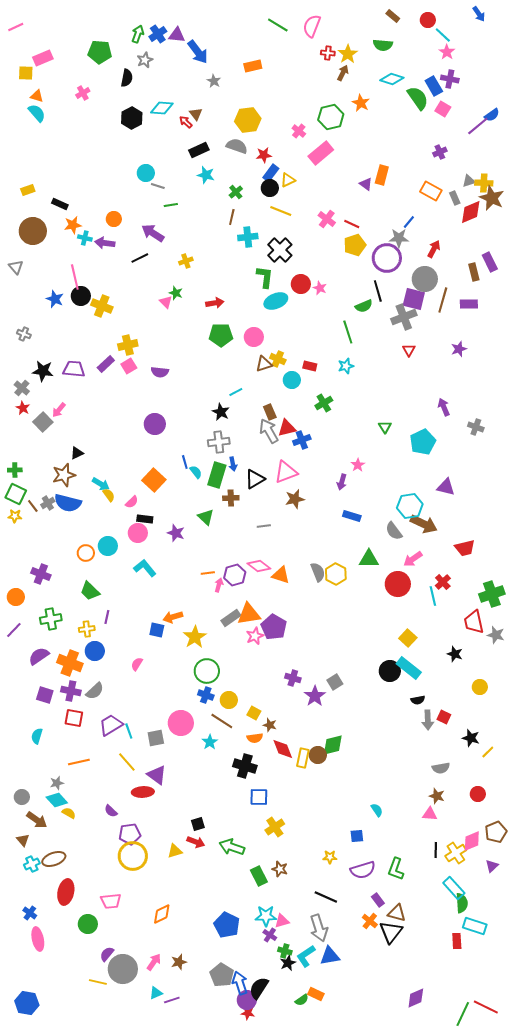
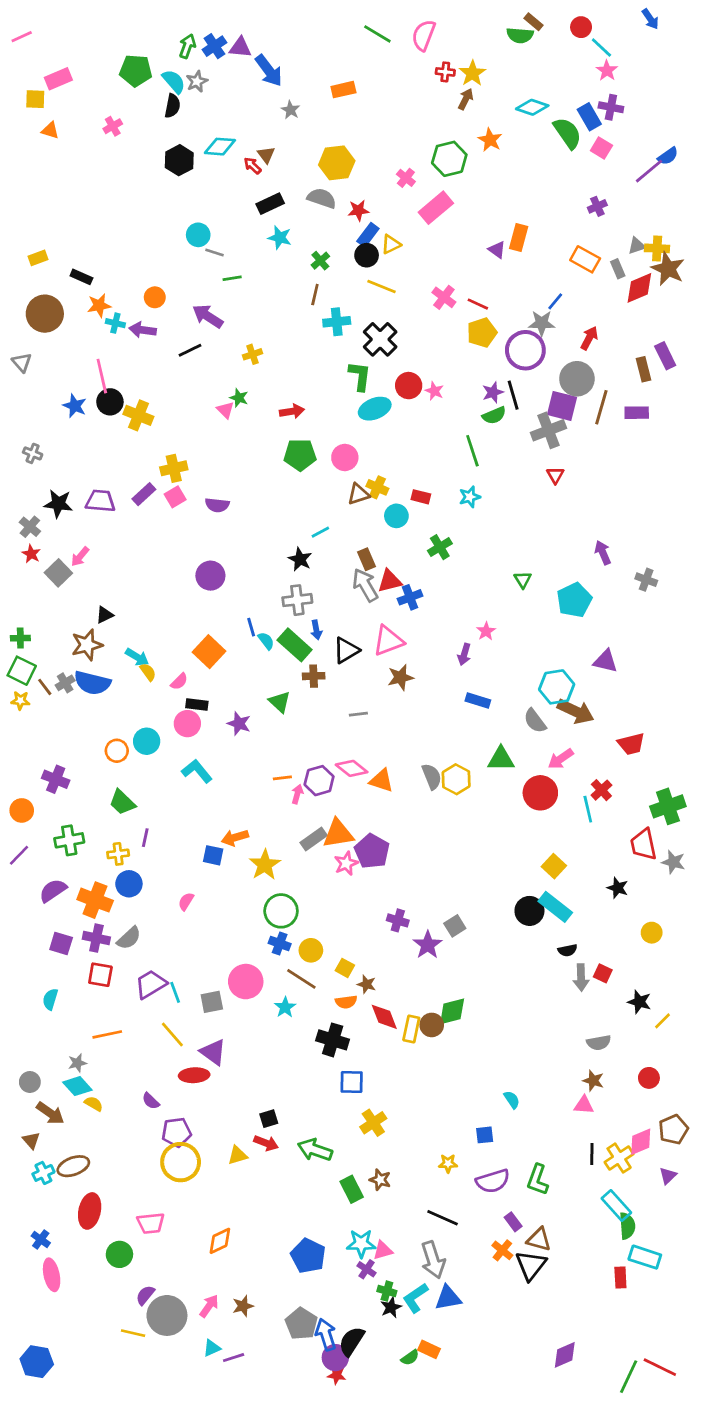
green semicircle: (383, 45) -> (520, 35), moved
cyan semicircle: (37, 113) -> (174, 81), moved
purple star: (459, 349) -> (493, 392), moved
green rectangle: (217, 475) -> (295, 645), turned -65

